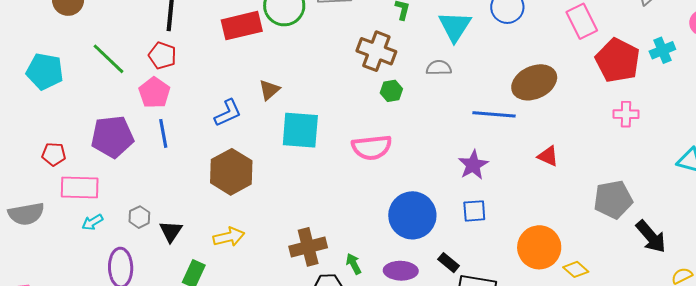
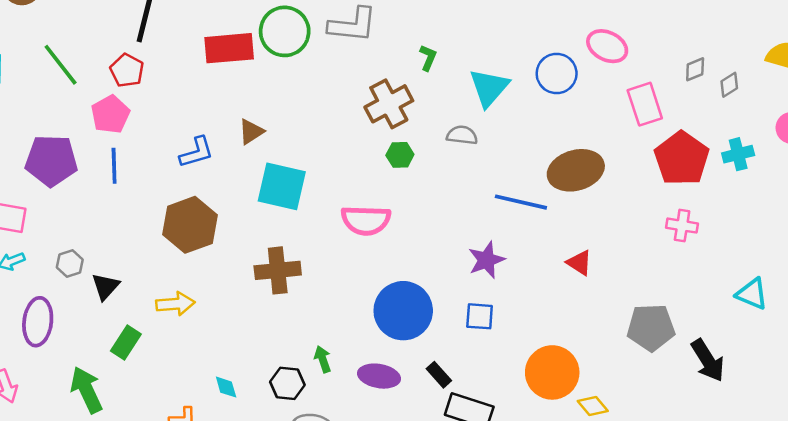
brown cross: (376, 51) -> (389, 104), turned 33
black arrow: (651, 237) -> (708, 360), moved
brown cross: (308, 247) -> (278, 270), moved

